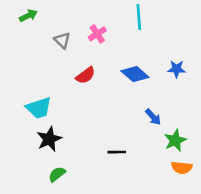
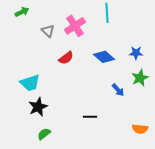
pink cross: (97, 34) -> (75, 26), size x1.5
green star: (175, 140) -> (140, 78), moved

